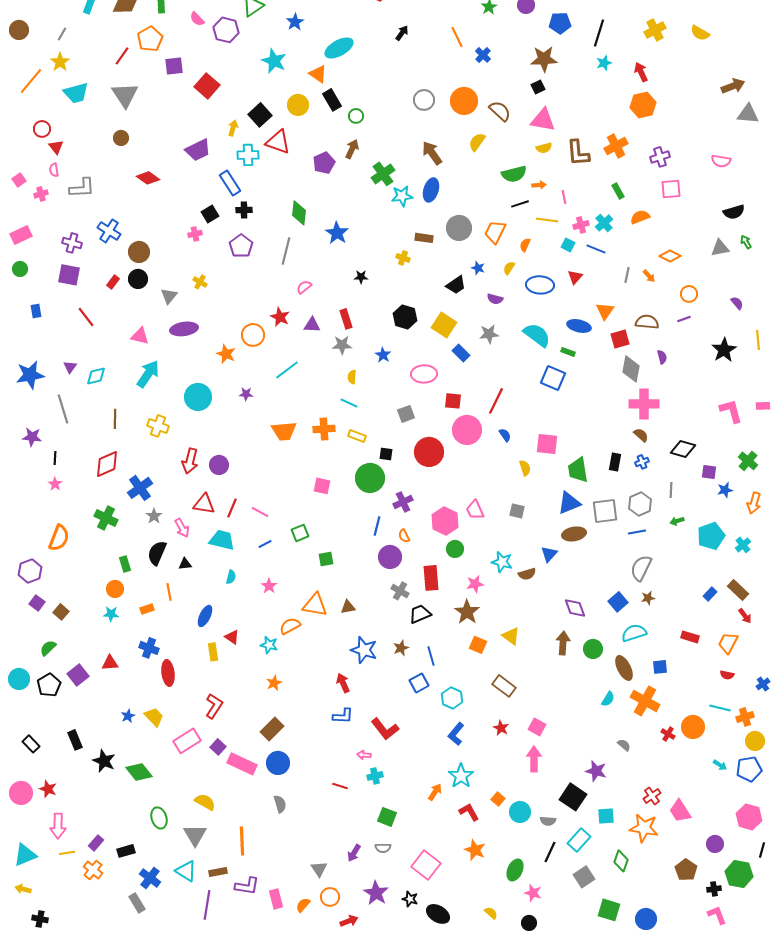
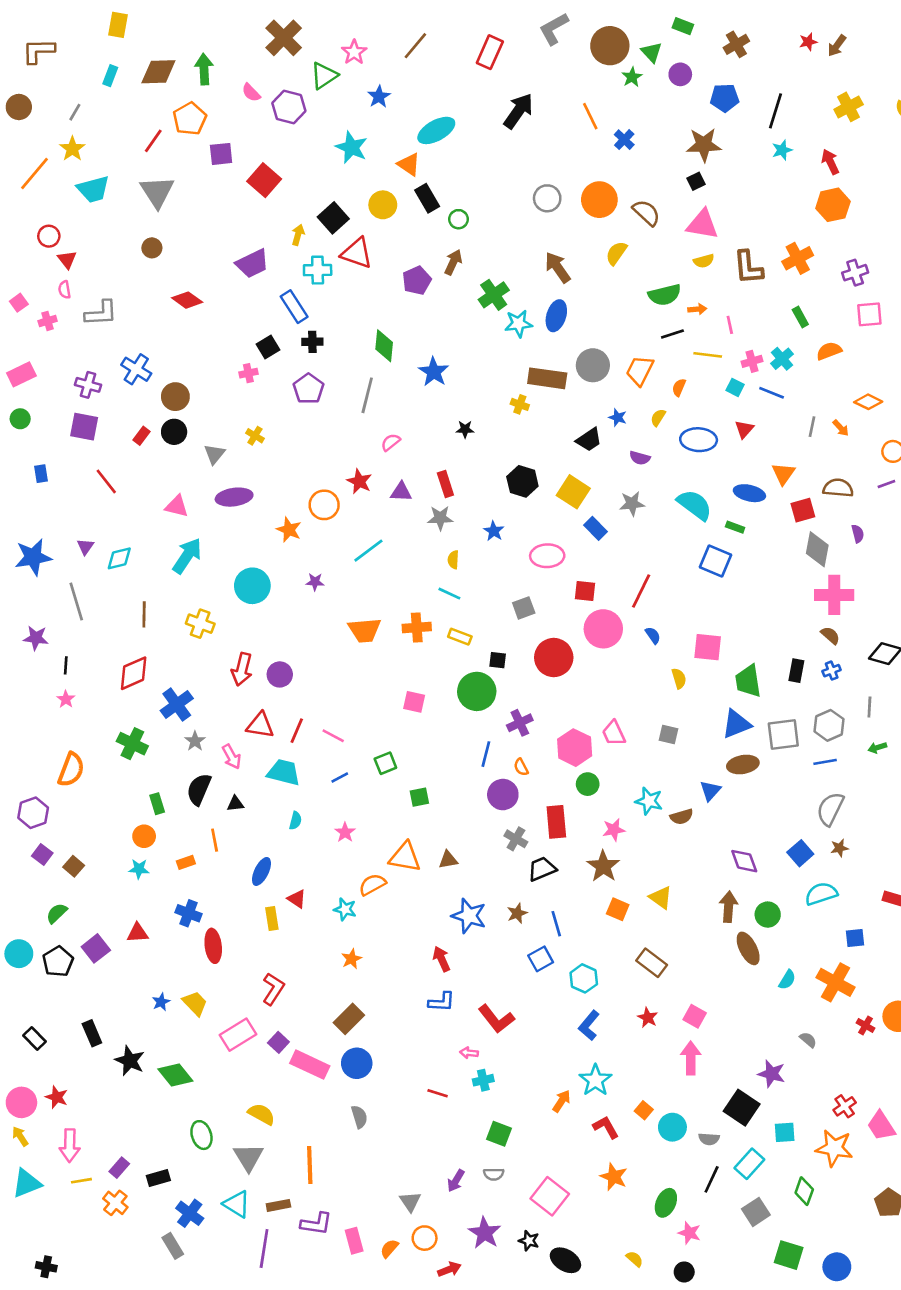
black arrow: (402, 33) -> (518, 111), size x1.8
brown rectangle: (424, 238) -> (547, 378), size x1.6
brown ellipse: (624, 668) -> (748, 948), moved
yellow arrow: (23, 889) -> (20, 1136), moved, turned 42

